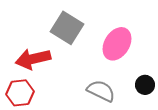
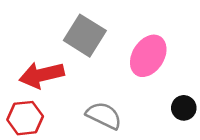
gray semicircle: (101, 91) -> (104, 116), moved

